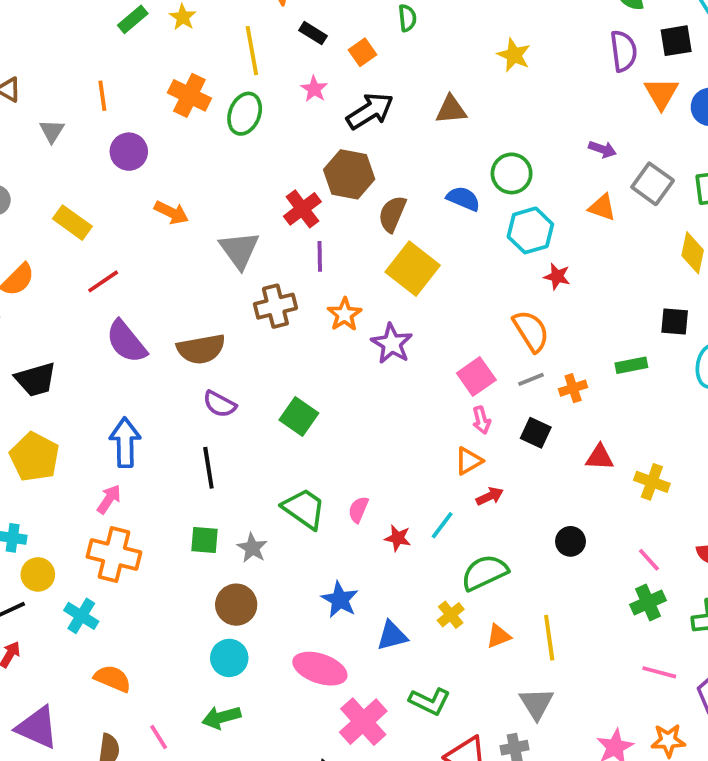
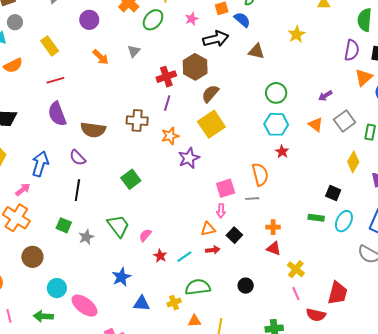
purple arrow: (602, 149) -> (325, 96), turned 112
blue semicircle: (463, 199) -> (242, 20), moved
gray triangle: (239, 250) -> (134, 51), moved, size x0.6
green rectangle: (631, 365) -> (316, 218), moved
orange cross: (573, 388) -> (273, 227), moved
purple semicircle: (220, 404) -> (78, 158), moved
black square: (536, 433) -> (234, 235), moved
pink line: (649, 560) -> (296, 294), moved
brown circle: (236, 605) -> (32, 257), moved
pink ellipse: (320, 669) -> (84, 306), moved

